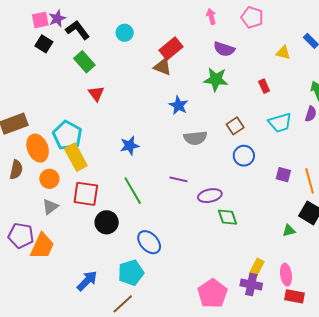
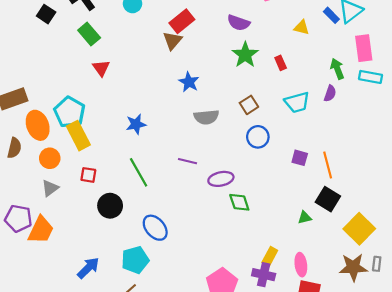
brown triangle: (163, 67) -> (172, 41), turned 48
green star: (216, 79) -> (245, 55), moved, turned 30
red square: (86, 194) -> (88, 175), size x0.6

